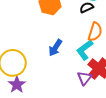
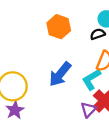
blue arrow: (55, 48) -> (60, 74), size x1.4

